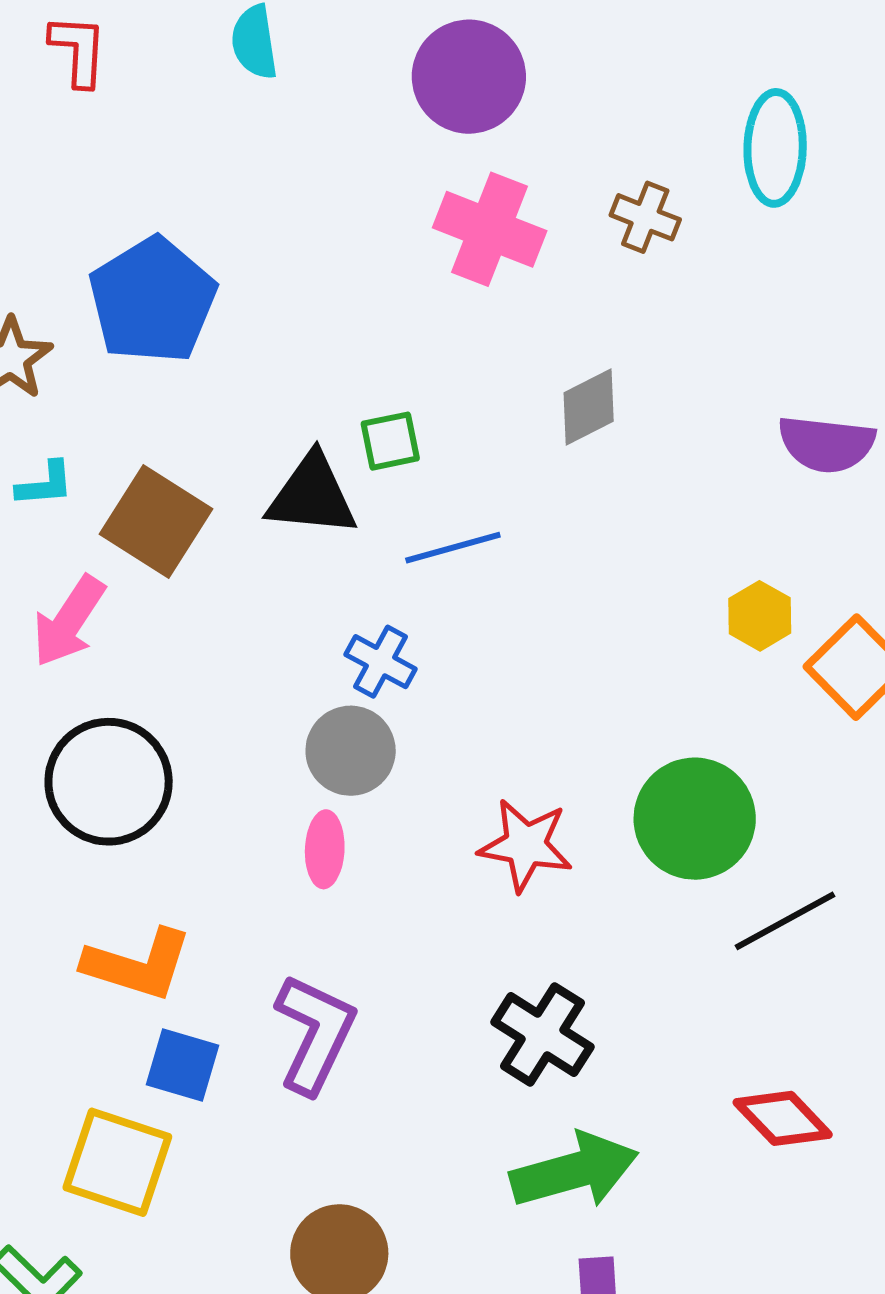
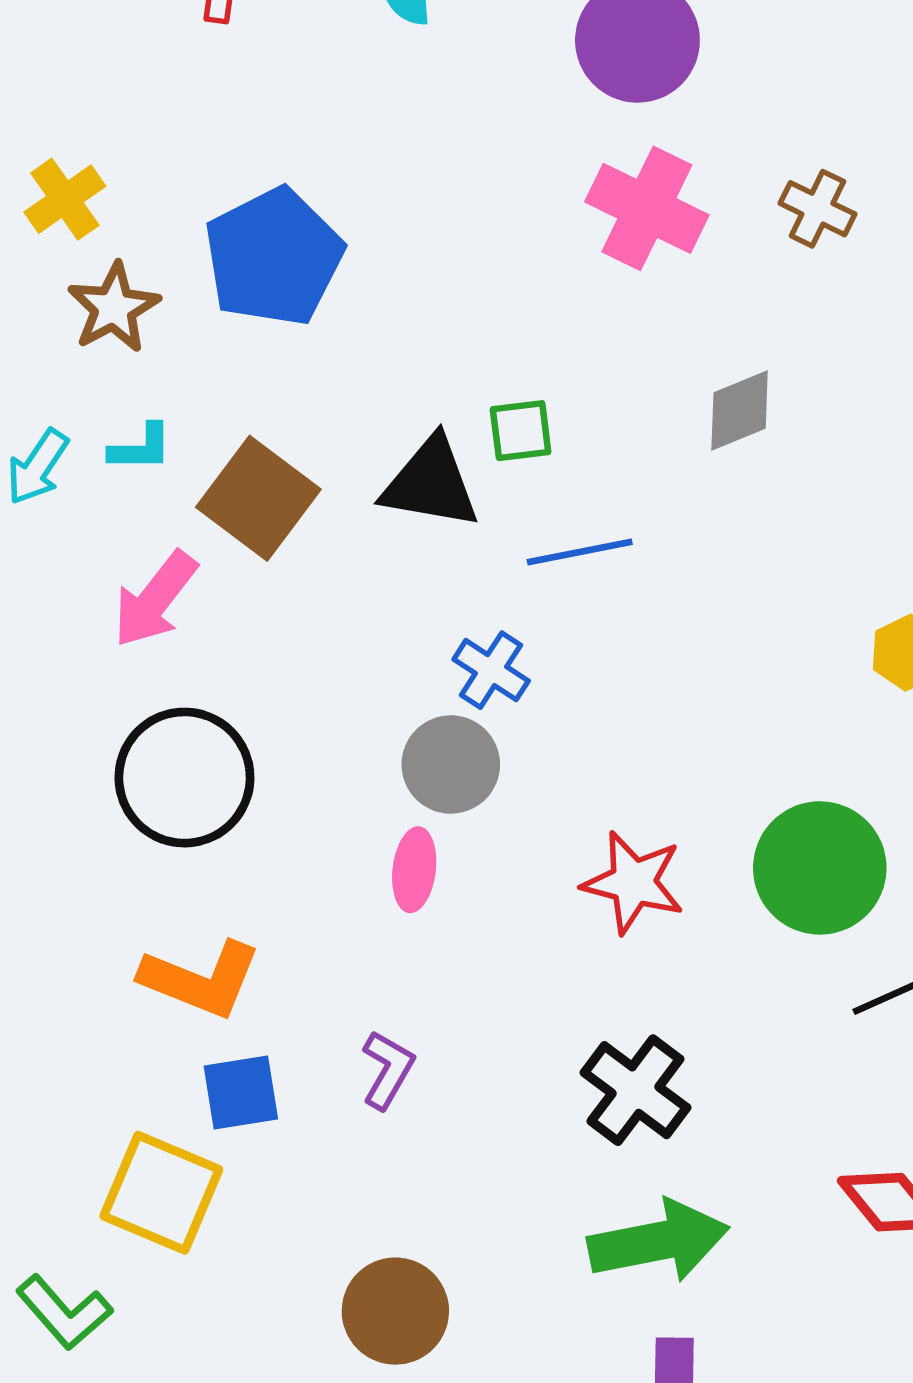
purple L-shape: (315, 1034) -> (388, 1070), size x0.6
blue square: (183, 1065) -> (241, 1093), turned -30

